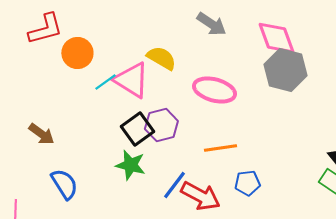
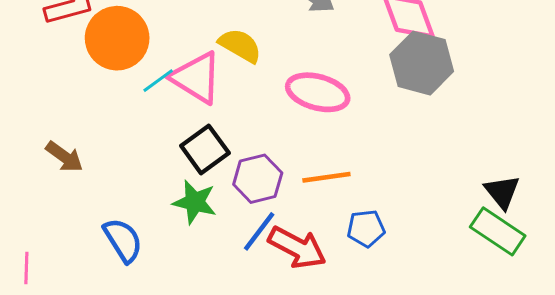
orange circle: (77, 53) -> (117, 38), size x1.4
purple hexagon: (161, 125) -> (258, 179), moved
blue semicircle: (64, 184) -> (123, 240), moved

